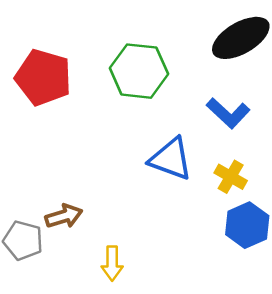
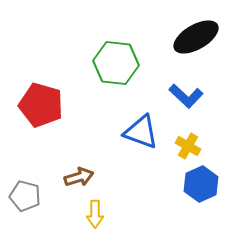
red pentagon: (43, 77) -> (41, 105), moved
brown arrow: (64, 216) -> (79, 177), moved

